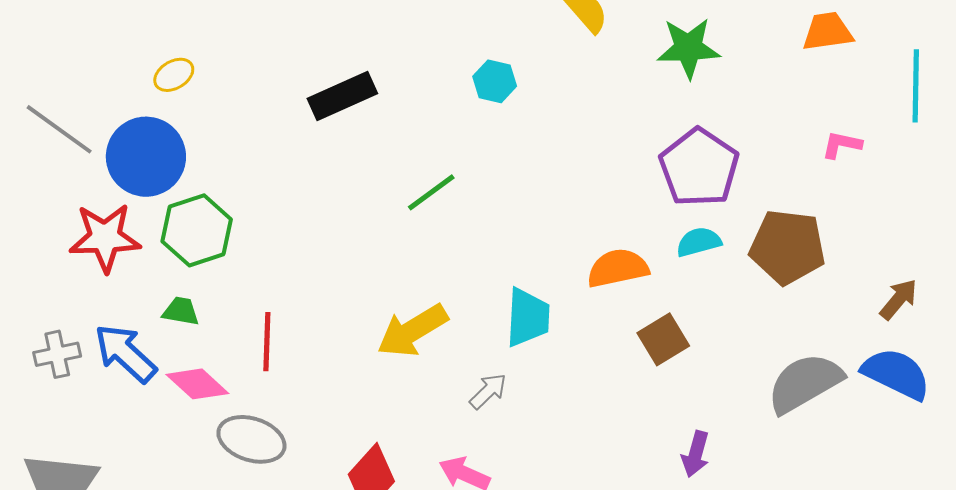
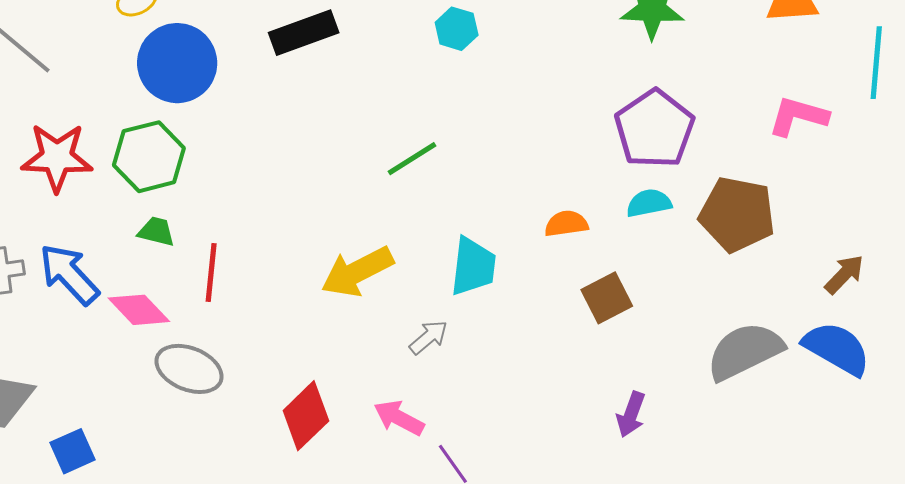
pink L-shape: (842, 145) -> (798, 116), size x1.5
blue circle: (146, 157) -> (177, 63), moved
green line: (431, 192) -> (412, 159), moved
orange semicircle: (618, 268) -> (566, 224), size x0.7
green trapezoid: (181, 311) -> (156, 232), moved

